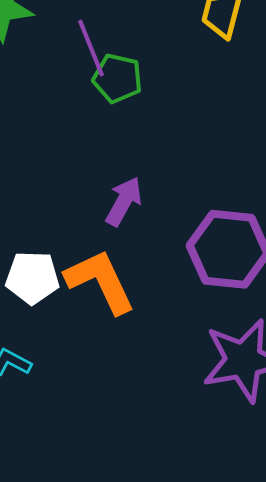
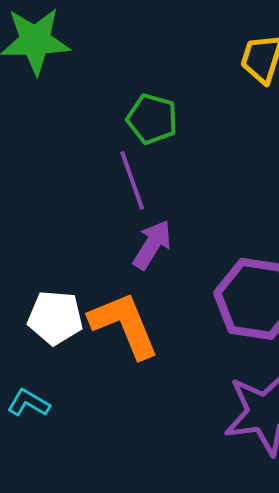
purple line: (91, 48) -> (132, 180), moved

